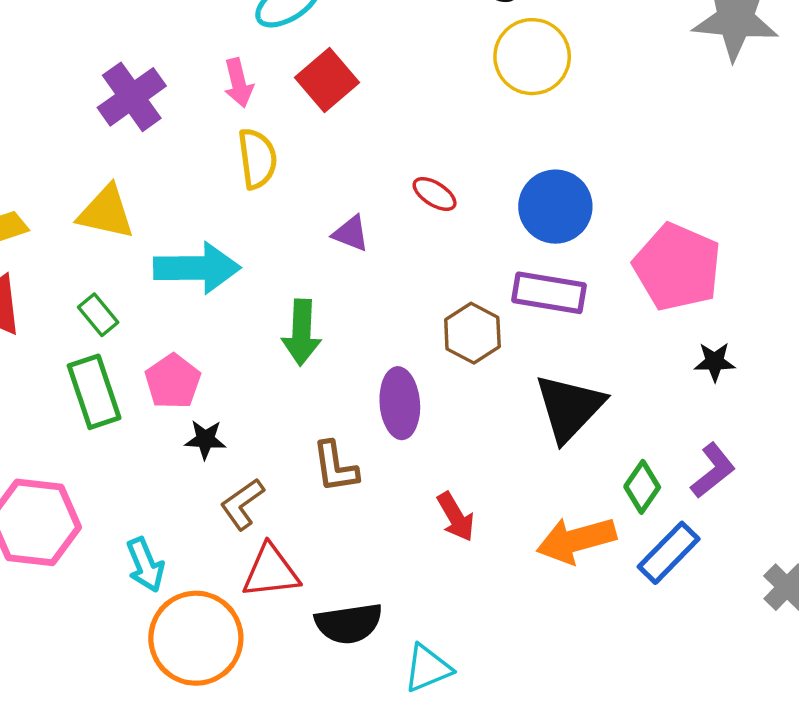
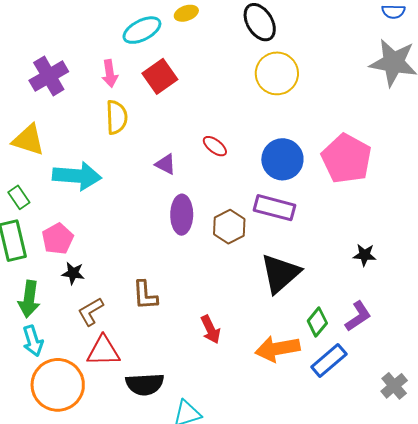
pink pentagon: (677, 267) -> (347, 159), moved
green arrow: (302, 332) -> (29, 299), moved
purple ellipse: (400, 403) -> (182, 215), moved

